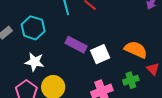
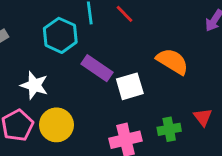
cyan hexagon: (33, 28) -> (60, 35), moved
orange semicircle: (136, 50) -> (172, 61), moved

